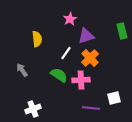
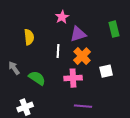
white line: (66, 53) -> (58, 51), turned -32
green semicircle: (59, 75) -> (37, 78), moved
white square: (114, 98) -> (106, 71), moved

